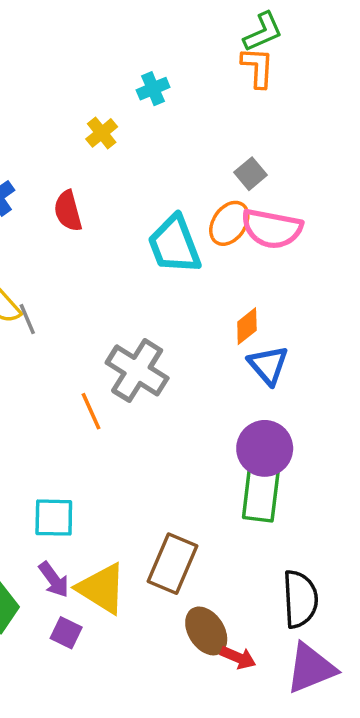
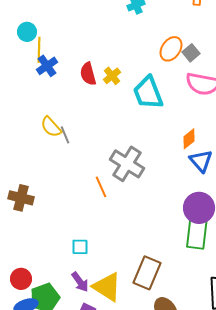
yellow cross: (102, 133) -> (112, 76), moved
orange ellipse: (229, 223) -> (171, 49), moved
cyan square: (54, 518) -> (80, 247), size x0.7

